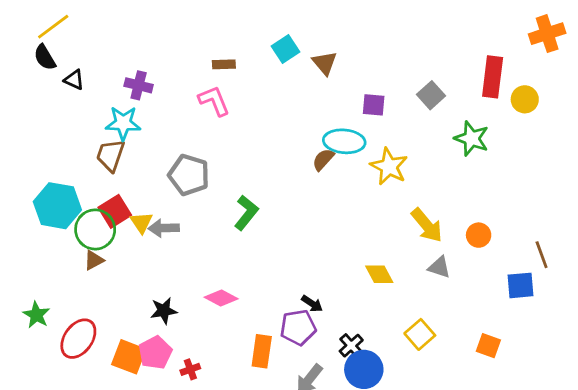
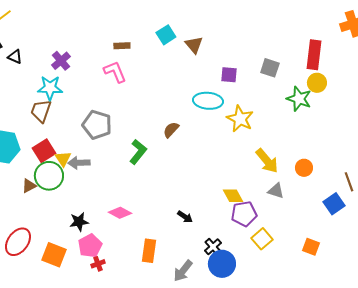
purple cross: (139, 85) -> (61, 61), turned 36
gray square: (431, 95) -> (270, 68), turned -30
yellow circle: (525, 99) -> (317, 83), moved
brown semicircle: (323, 160) -> (171, 130), moved
green circle: (95, 229) -> (49, 176), moved
blue square: (521, 285) -> (334, 204), turned -30
purple pentagon: (298, 327) -> (244, 214), moved
pink pentagon: (155, 353) -> (90, 246), moved

